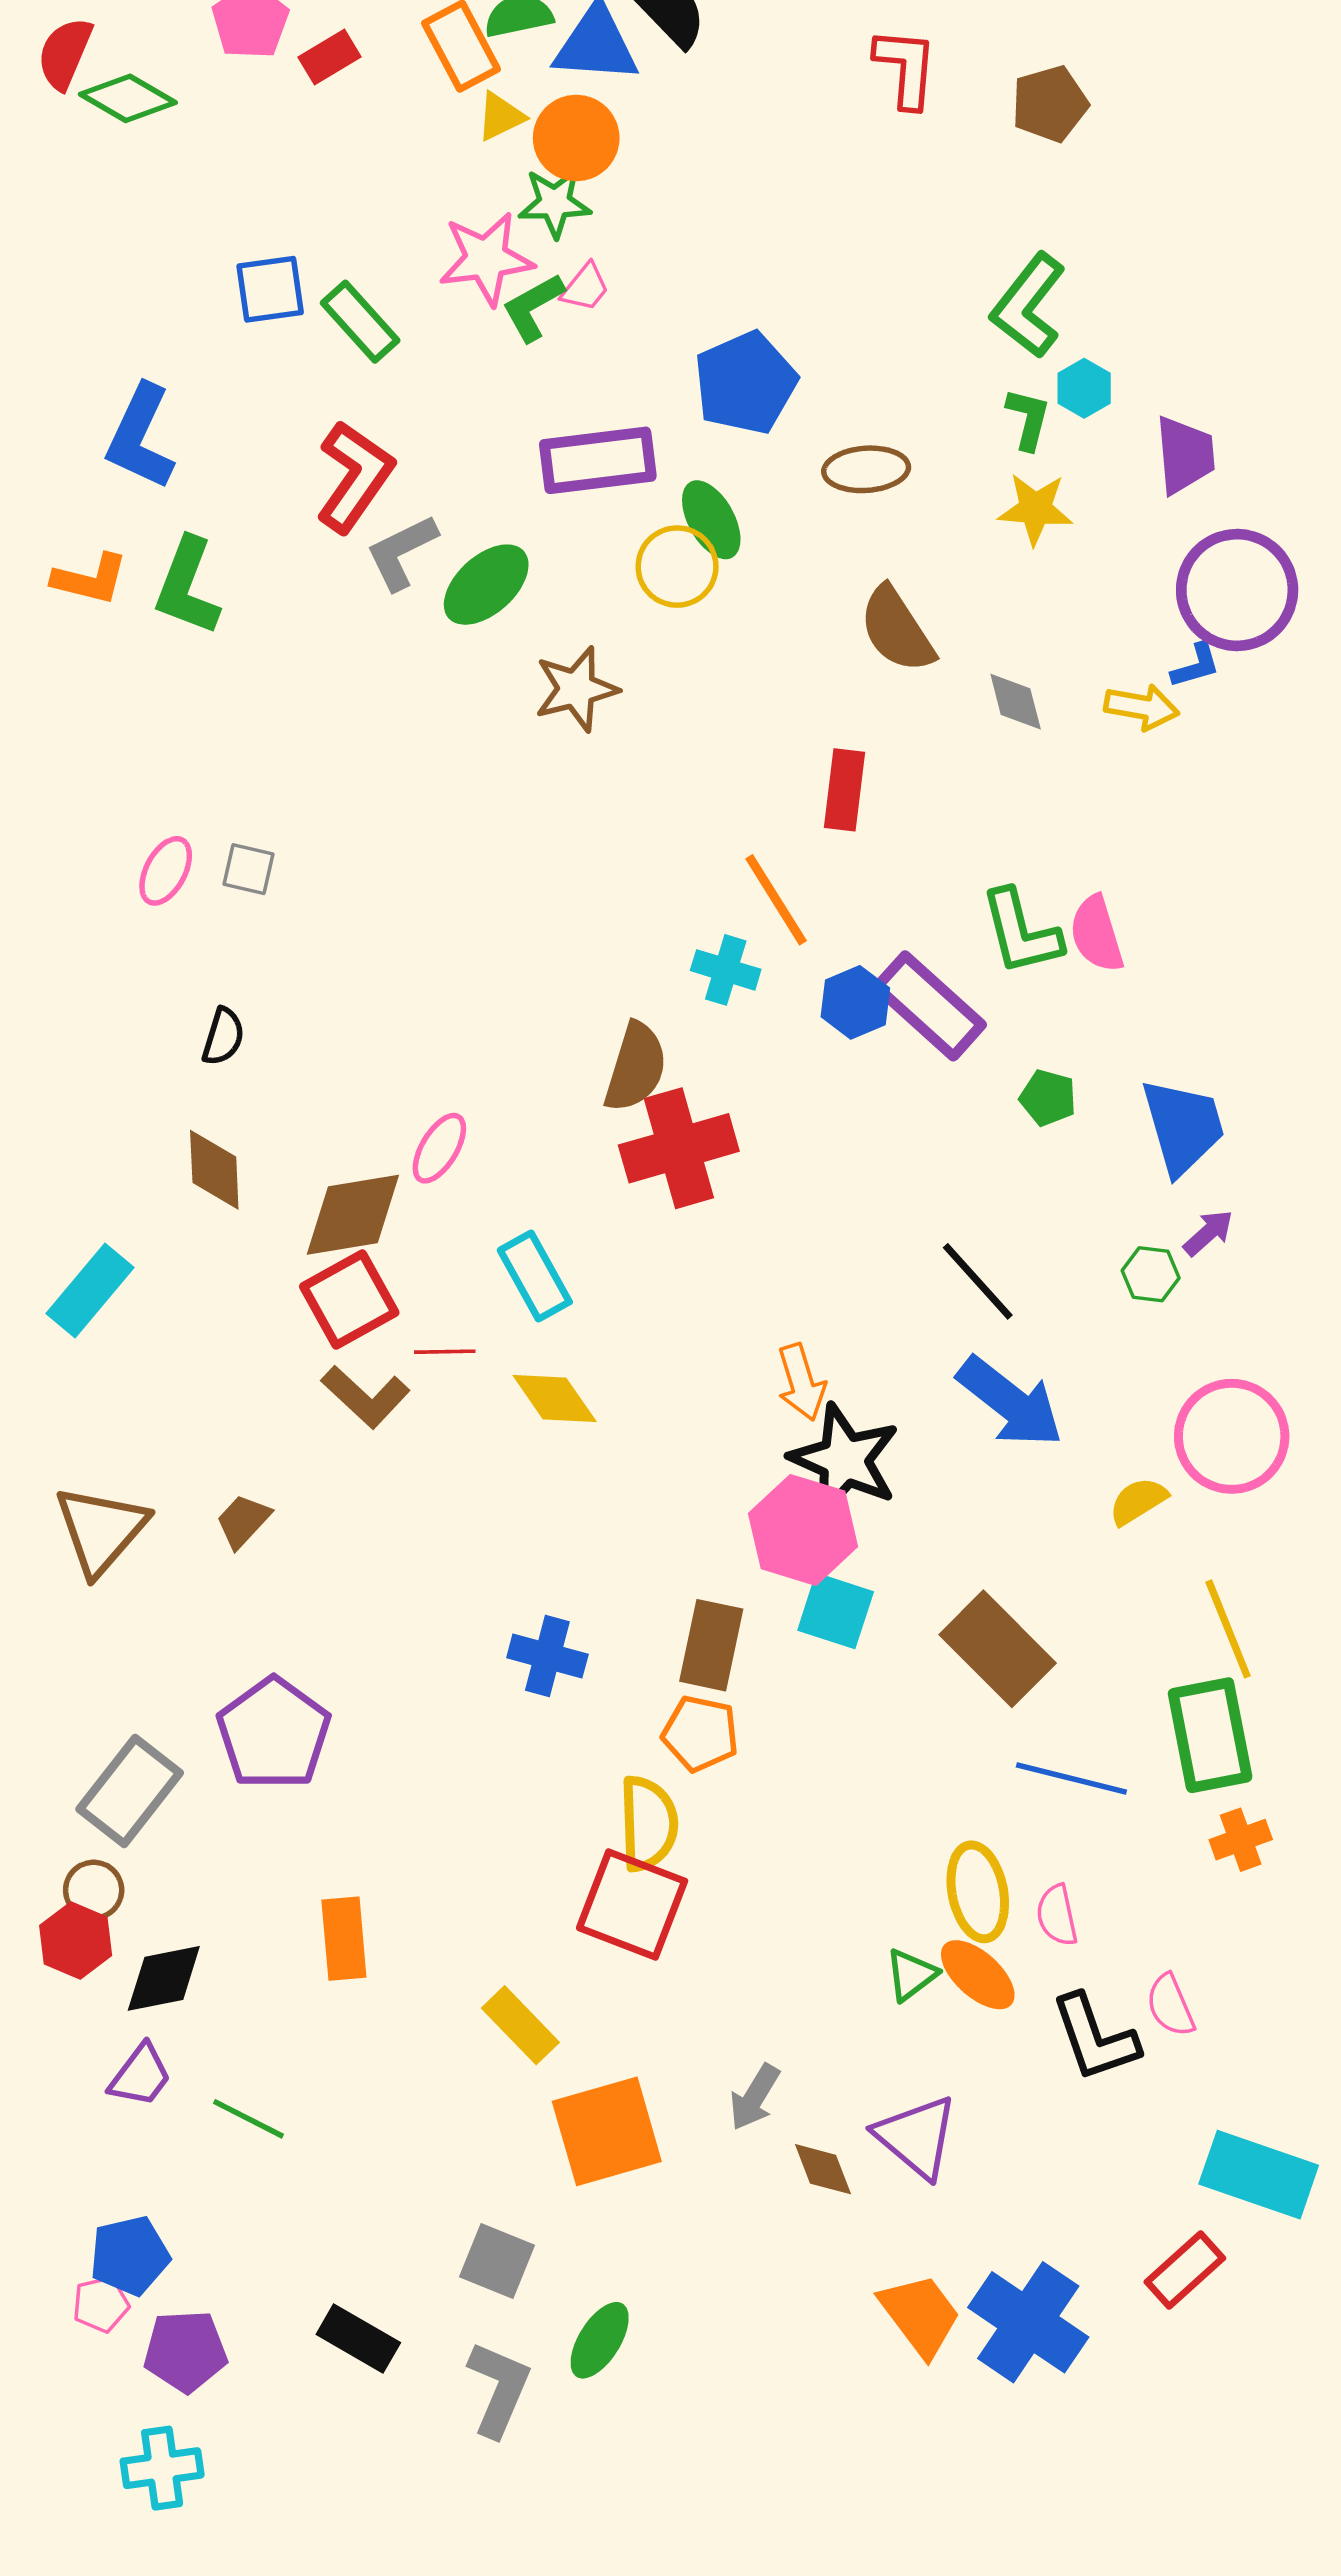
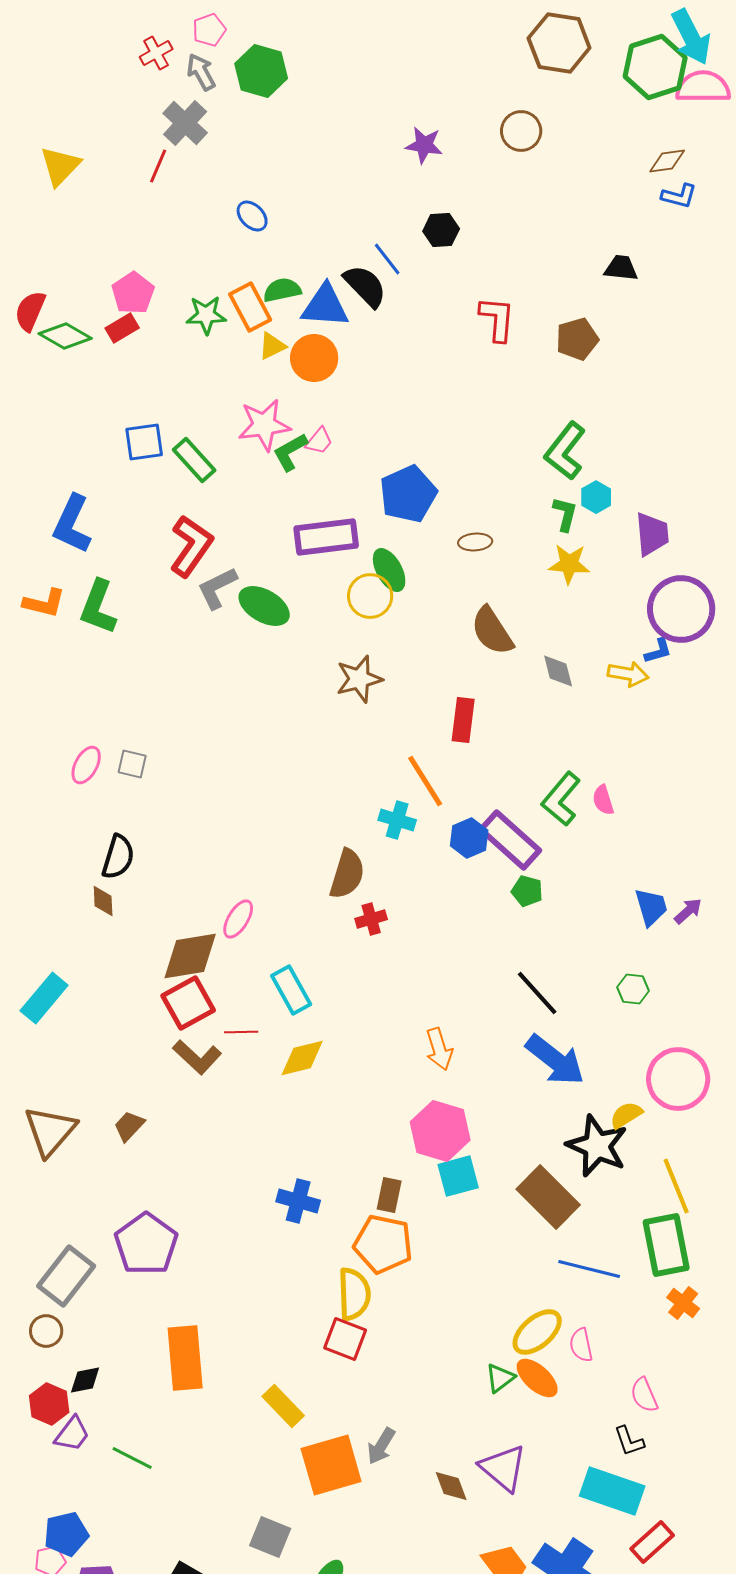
red rectangle: (330, 57) -> (122, 328), moved
green star: (555, 203) -> (206, 315), moved
brown ellipse: (866, 469) -> (475, 542), size x0.7
green ellipse: (486, 585) -> (264, 606), turned 72
brown star: (576, 689) -> (359, 679), moved
green L-shape: (1021, 932) -> (561, 799), turned 54
pink semicircle: (1097, 934) -> (603, 800), size x0.7
black semicircle: (223, 1037) -> (118, 857), size x1.4
green pentagon: (1048, 1098) -> (527, 891), moved
blue trapezoid: (1183, 1127) -> (651, 907), size x0.7
red cross: (679, 1148) -> (371, 919), size x0.5
brown diamond: (214, 1170) -> (103, 901), moved, size x0.7
purple arrow: (1208, 1233) -> (688, 911), moved
yellow diamond: (555, 1398) -> (302, 1058), turned -69
black star: (845, 1460) -> (597, 1146), moved
cyan square: (836, 1611) -> (458, 1176), turned -33
brown rectangle: (711, 1645) -> (389, 1195), size x0.7
orange pentagon: (700, 1733) -> (383, 1244), size x1.4
orange cross: (1241, 1840) -> (683, 1303), turned -32
yellow ellipse: (978, 1892) -> (537, 1332), turned 60
red square: (632, 1904) -> (345, 1339), size x0.7
orange rectangle: (344, 1939) -> (185, 1358), size x1.4
red hexagon: (76, 1941) -> (49, 1404), moved
black diamond: (164, 1978) -> (85, 1380), size x0.7
black L-shape: (1095, 2038) -> (629, 1441), moved, size x0.6
gray arrow: (754, 2097) -> (381, 1446), moved
cyan rectangle: (1259, 2175) -> (612, 1491), moved

